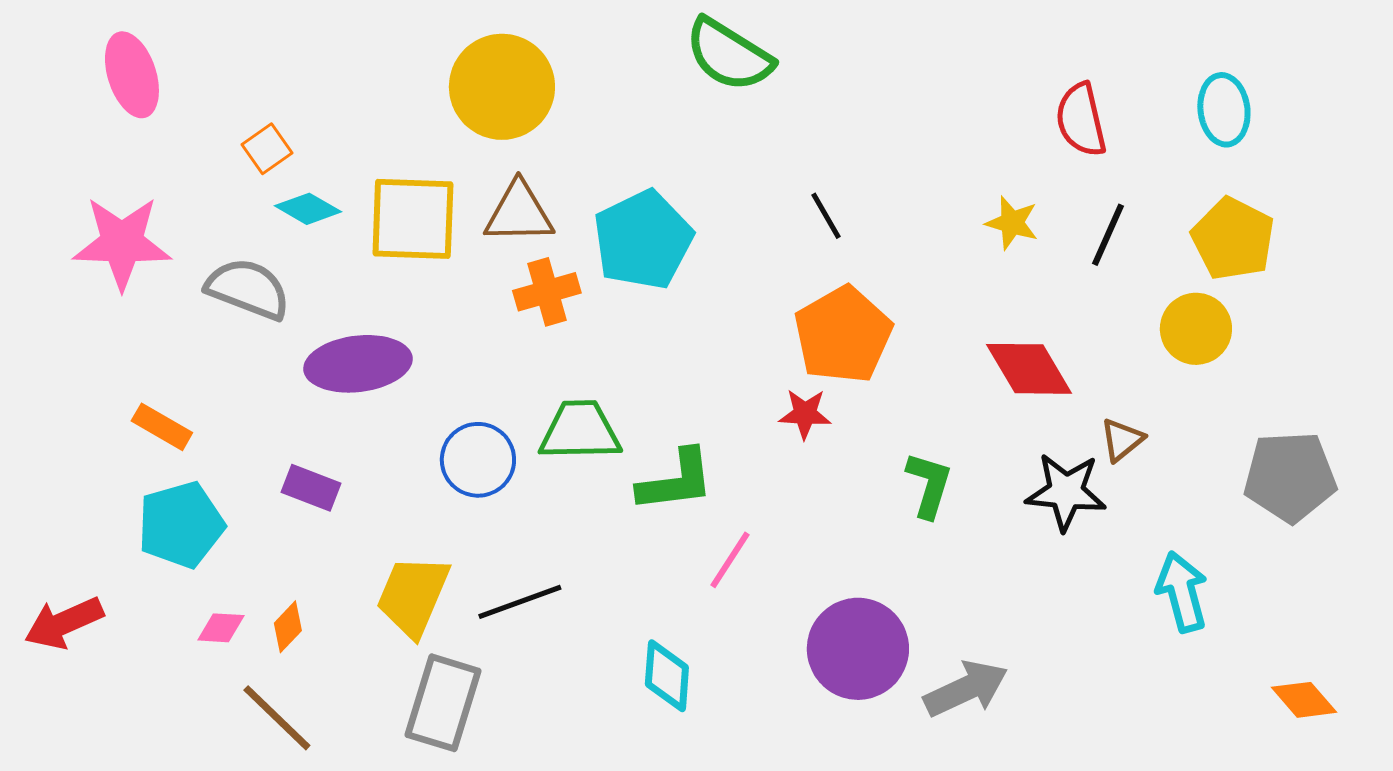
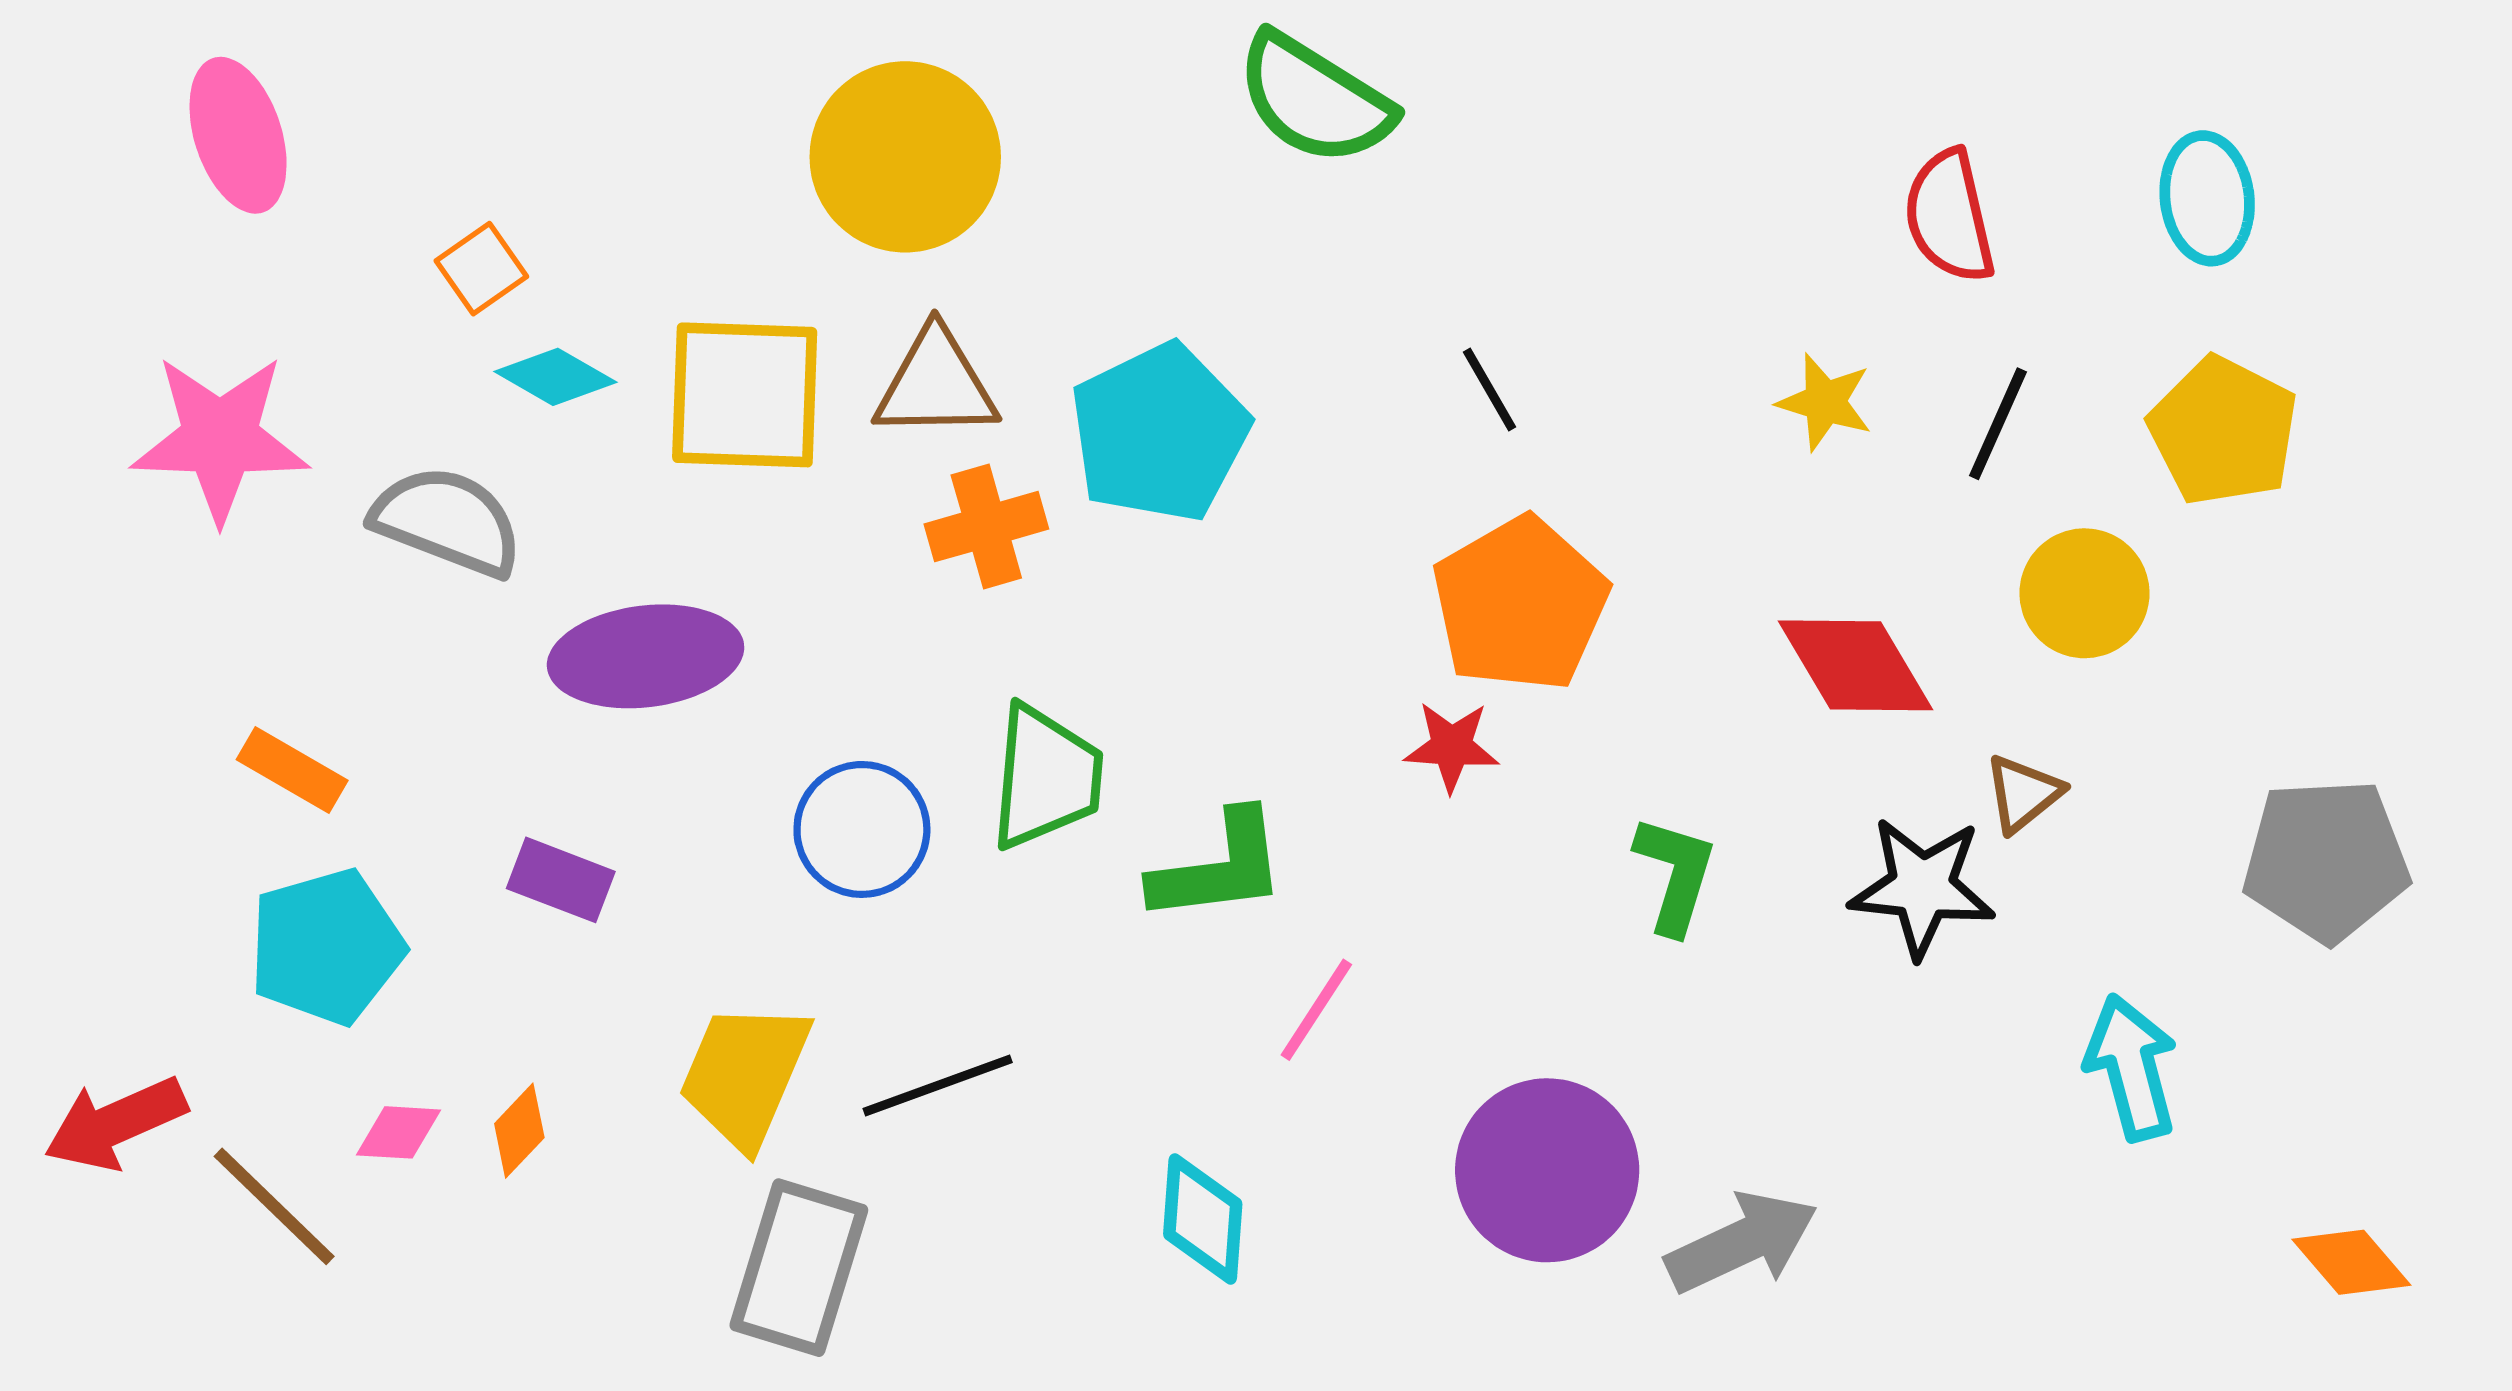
yellow circle: (1196, 329) -> (2084, 593), moved
green trapezoid: (580, 431) -> (1046, 777), turned 96
brown line: (277, 718) -> (274, 1206), moved

